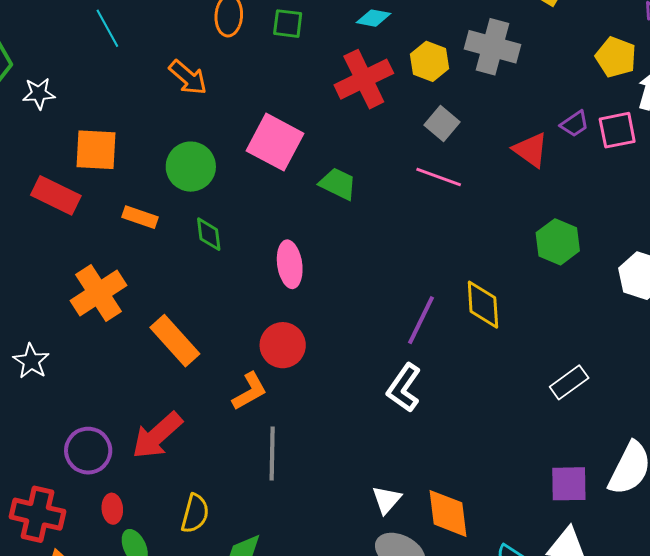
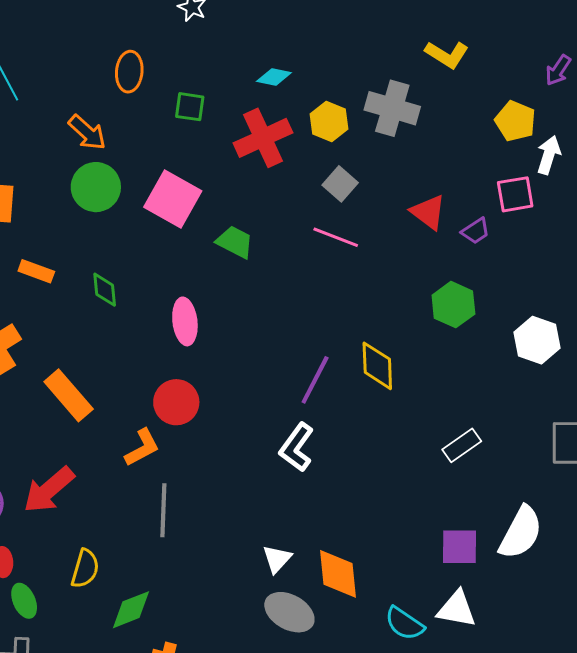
green square: (288, 24) -> (190, 107), moved
purple trapezoid: (575, 124) -> (476, 231), moved
green circle: (191, 167) -> (96, 187), moved

